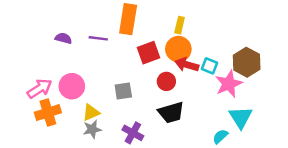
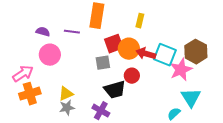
orange circle: (178, 49) -> (129, 49), moved
cyan square: (209, 66) -> (165, 55), size x1.6
red circle: (166, 81) -> (132, 76), moved
pink circle: (72, 86) -> (50, 55), moved
gray square: (123, 91) -> (103, 63), moved
black trapezoid: (171, 113) -> (115, 90), moved

